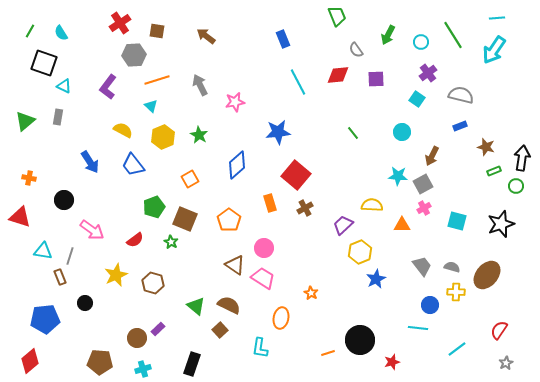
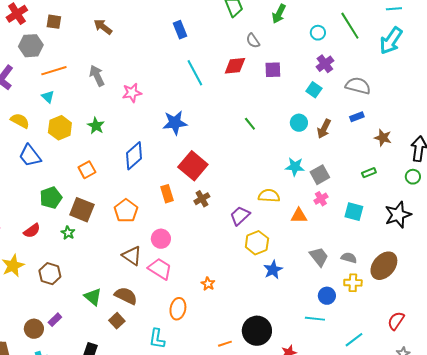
green arrow: (388, 35) -> (279, 14), moved
brown arrow: (432, 156) -> (324, 129), moved
green rectangle: (494, 171) -> (369, 173), moved

